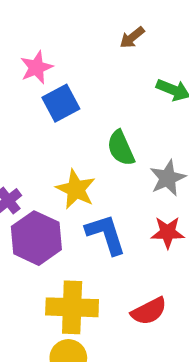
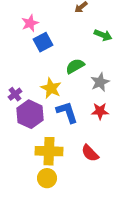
green semicircle: (121, 148) -> (75, 66), turned 84
red semicircle: (149, 311) -> (90, 153), turned 72

